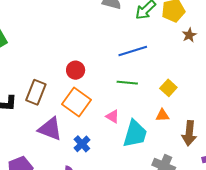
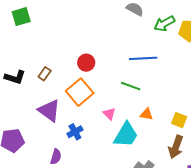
yellow square: (168, 88) -> (179, 120), moved, turned -35
brown rectangle: (36, 92) -> (45, 74), size x0.6
orange triangle: (162, 115) -> (147, 114), moved

